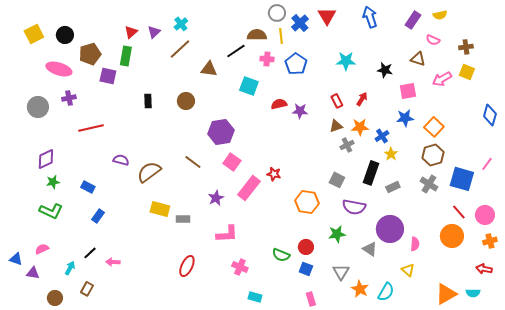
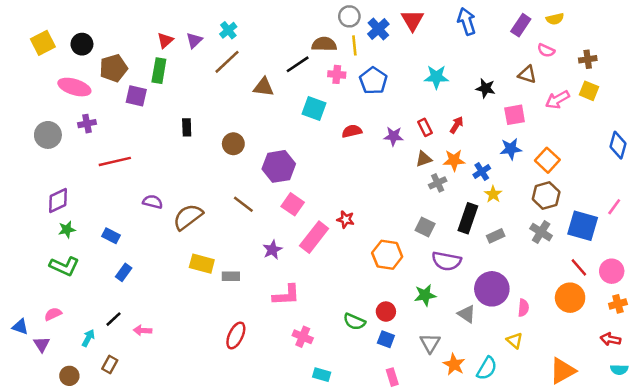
brown circle: (186, 101) -> (233, 144), moved
purple star: (300, 111) -> (393, 136), moved
purple triangle: (33, 273) -> (42, 344), turned 48
cyan semicircle: (473, 293) -> (619, 370), moved

